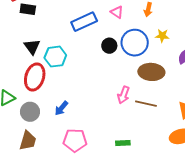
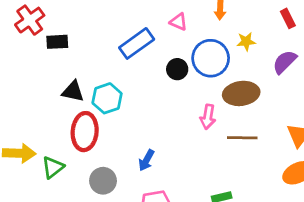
black triangle: (32, 47) -> (73, 91), turned -30
pink arrow: (124, 95) -> (208, 117), moved
blue arrow: (61, 108) -> (146, 160), moved
gray circle: (30, 112) -> (103, 181), moved

